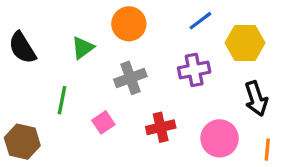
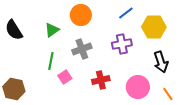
green line: (62, 100) -> (51, 61), moved
orange line: (267, 150) -> (168, 94), turned -40

